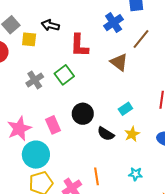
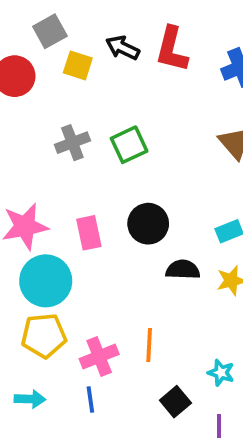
red L-shape: (79, 46) -> (172, 49), moved
black semicircle: (106, 134) -> (183, 270), turned 138
cyan star: (136, 174) -> (221, 373), moved

